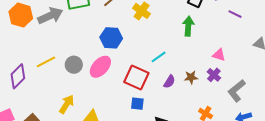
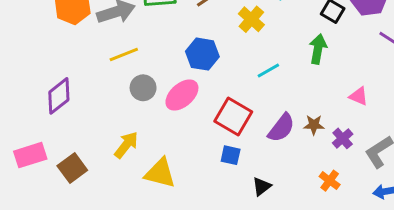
cyan line: (159, 57) -> (268, 70), moved
yellow line: (46, 62) -> (124, 55), moved
purple cross: (214, 75) -> (343, 138), moved
purple semicircle: (169, 82) -> (281, 128), size x1.5

